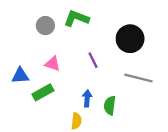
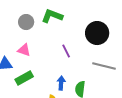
pink triangle: (53, 64) -> (24, 50), moved

